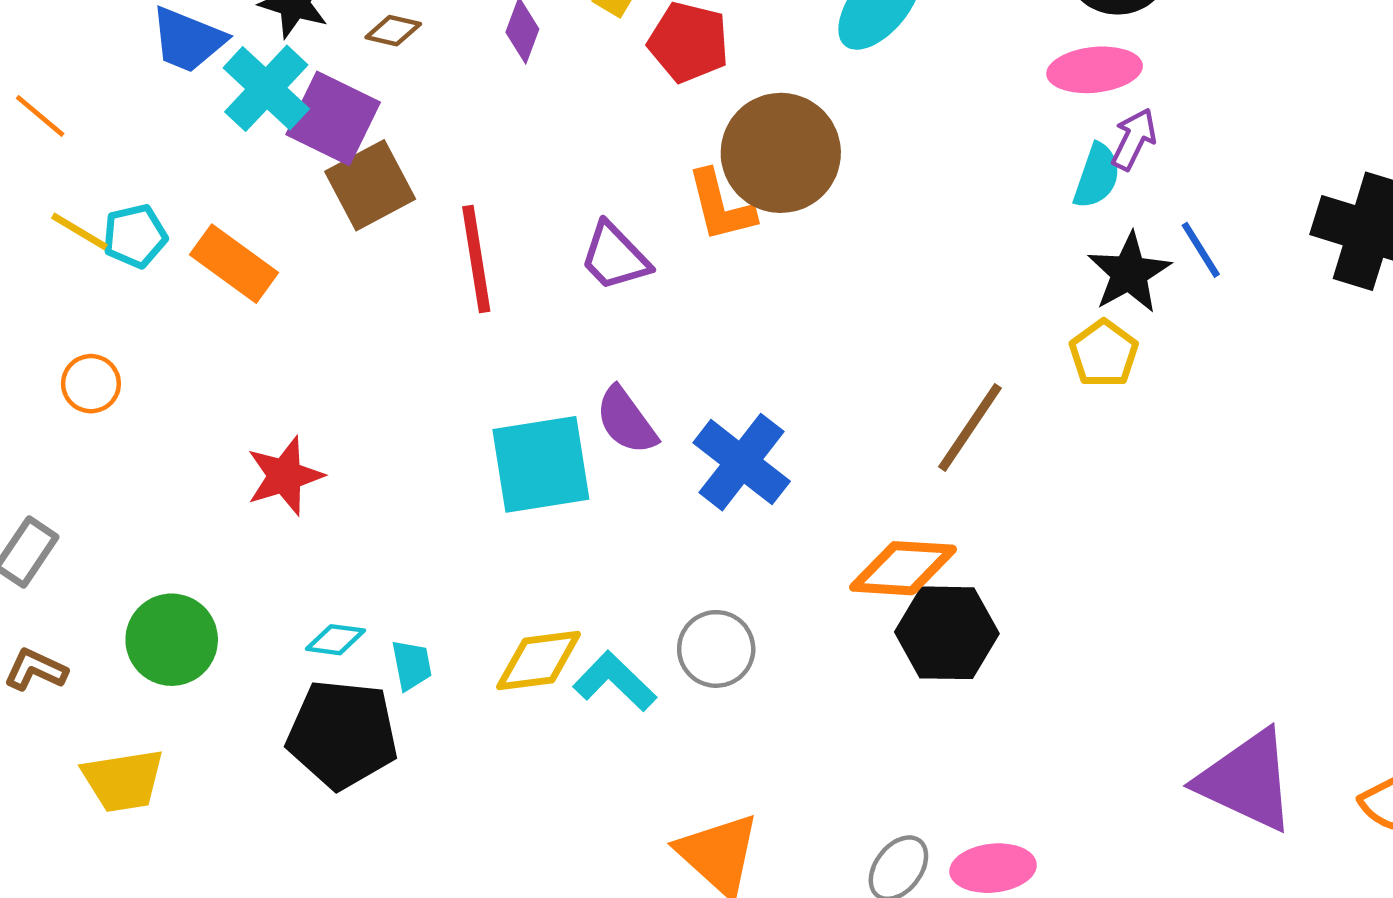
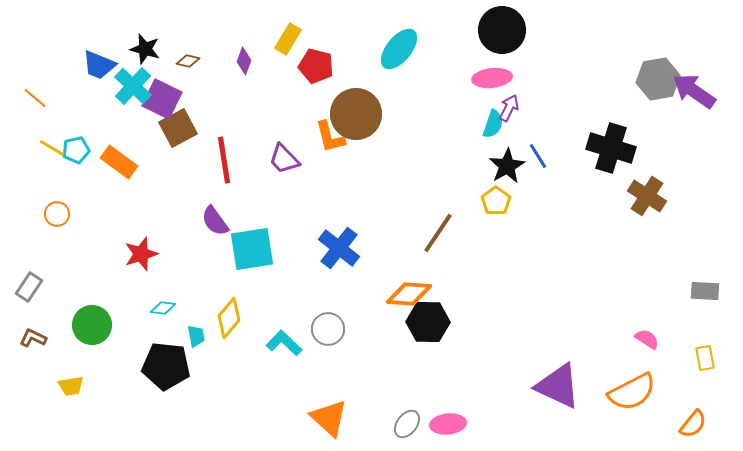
purple semicircle: (626, 421) -> (215, 221), moved
cyan diamond: (335, 640) -> (163, 308), moved
yellow diamond: (539, 660) -> (229, 318), moved, turned -42
yellow trapezoid: (123, 780) -> (71, 386), size x0.7

